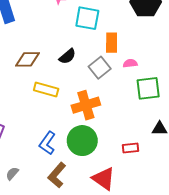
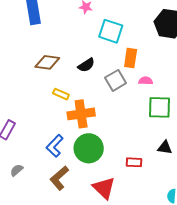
yellow rectangle: (46, 90) -> (61, 94), size x0.7
orange cross: (86, 105) -> (81, 114), moved

